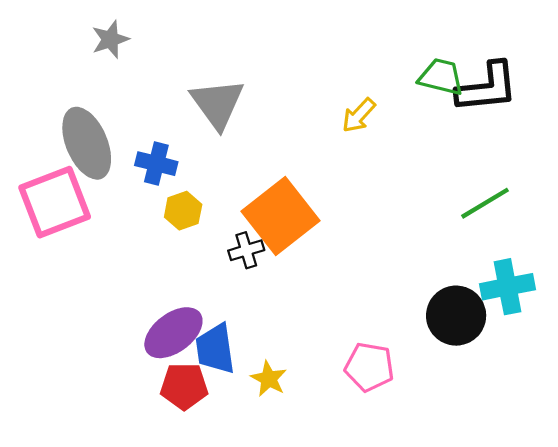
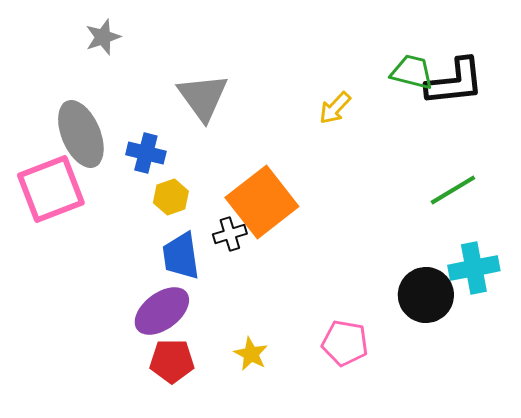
blue trapezoid: (215, 349) -> (181, 256), moved

